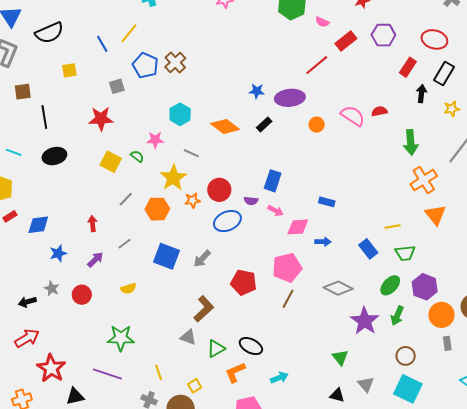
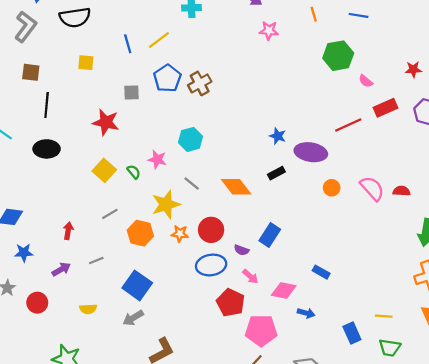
orange diamond: (225, 127) -> (236, 187), moved
pink arrow: (275, 211) -> (250, 276), moved
gray arrow: (202, 259) -> (133, 318), moved
red pentagon: (244, 282) -> (231, 303), moved

